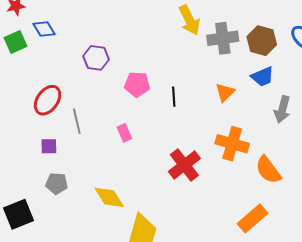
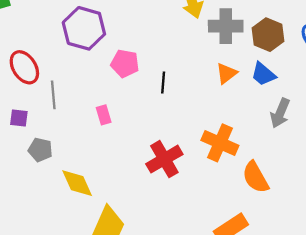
purple hexagon: (96, 58) -> (84, 28), size x1.5
blue trapezoid: (262, 77) -> (263, 74), turned 55
orange triangle: (225, 92) -> (226, 73), moved
red ellipse: (48, 100) -> (24, 67), turned -76
gray pentagon: (57, 184) -> (40, 150), moved

